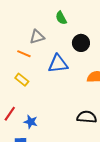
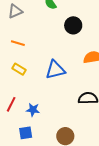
gray triangle: (37, 37) -> (15, 11), moved
blue triangle: (58, 64) -> (55, 70), moved

